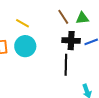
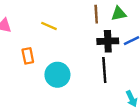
brown line: (63, 17) -> (96, 14), turned 35
cyan circle: (25, 46) -> (57, 75), moved

